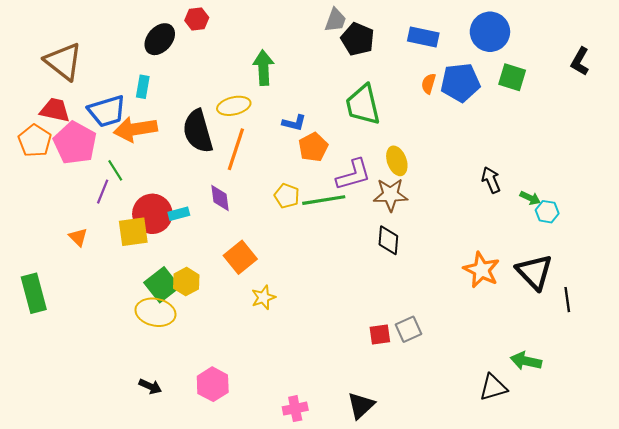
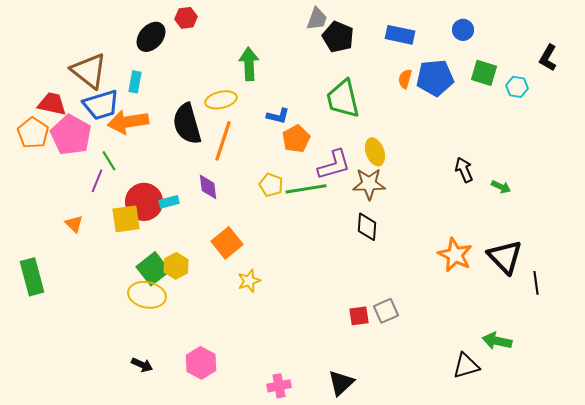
blue circle: (490, 32) -> (463, 30), size x0.6
brown triangle: (63, 61) -> (89, 71), moved
cyan hexagon: (547, 212) -> (517, 87), moved

